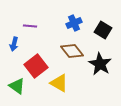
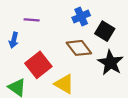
black square: (103, 30) -> (105, 31), moved

